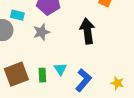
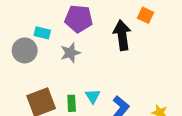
black arrow: (87, 31) -> (122, 35), moved

